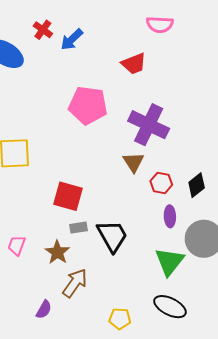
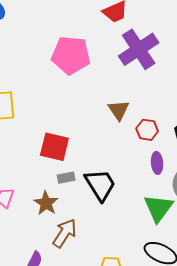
purple cross: (149, 125) -> (139, 49), moved, turned 33

